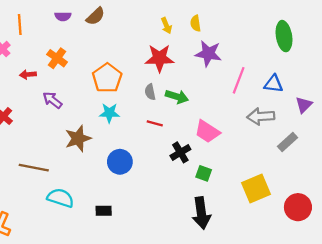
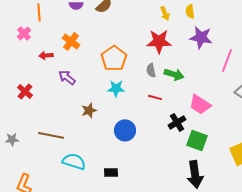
brown star: (78, 139) -> (89, 110), size x0.7
green square: (204, 173) -> (197, 140), size x1.5

